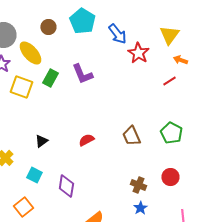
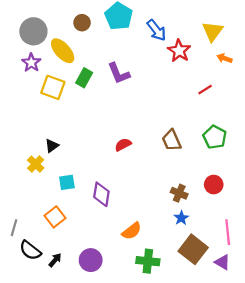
red line: (169, 81) -> (205, 90), moved
black triangle: (41, 141) -> (52, 146), moved
cyan square: (34, 175) -> (67, 182), turned -35

